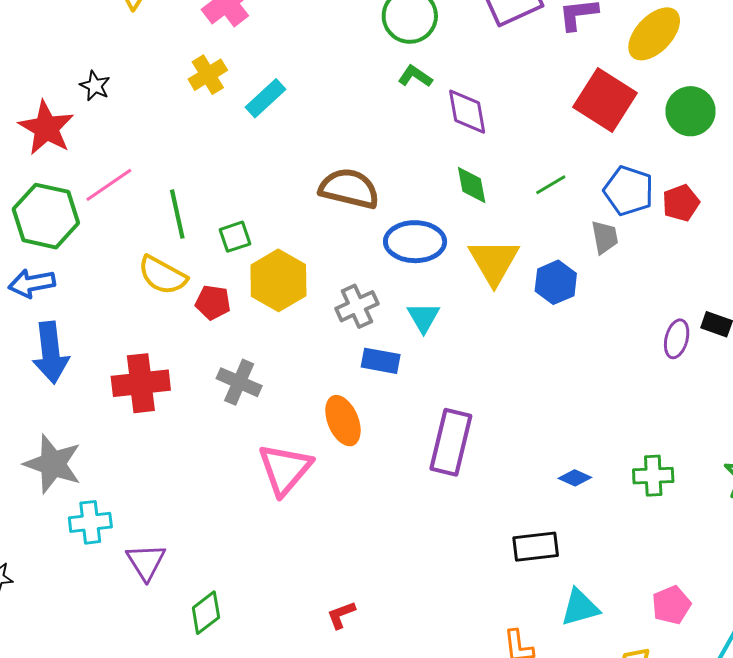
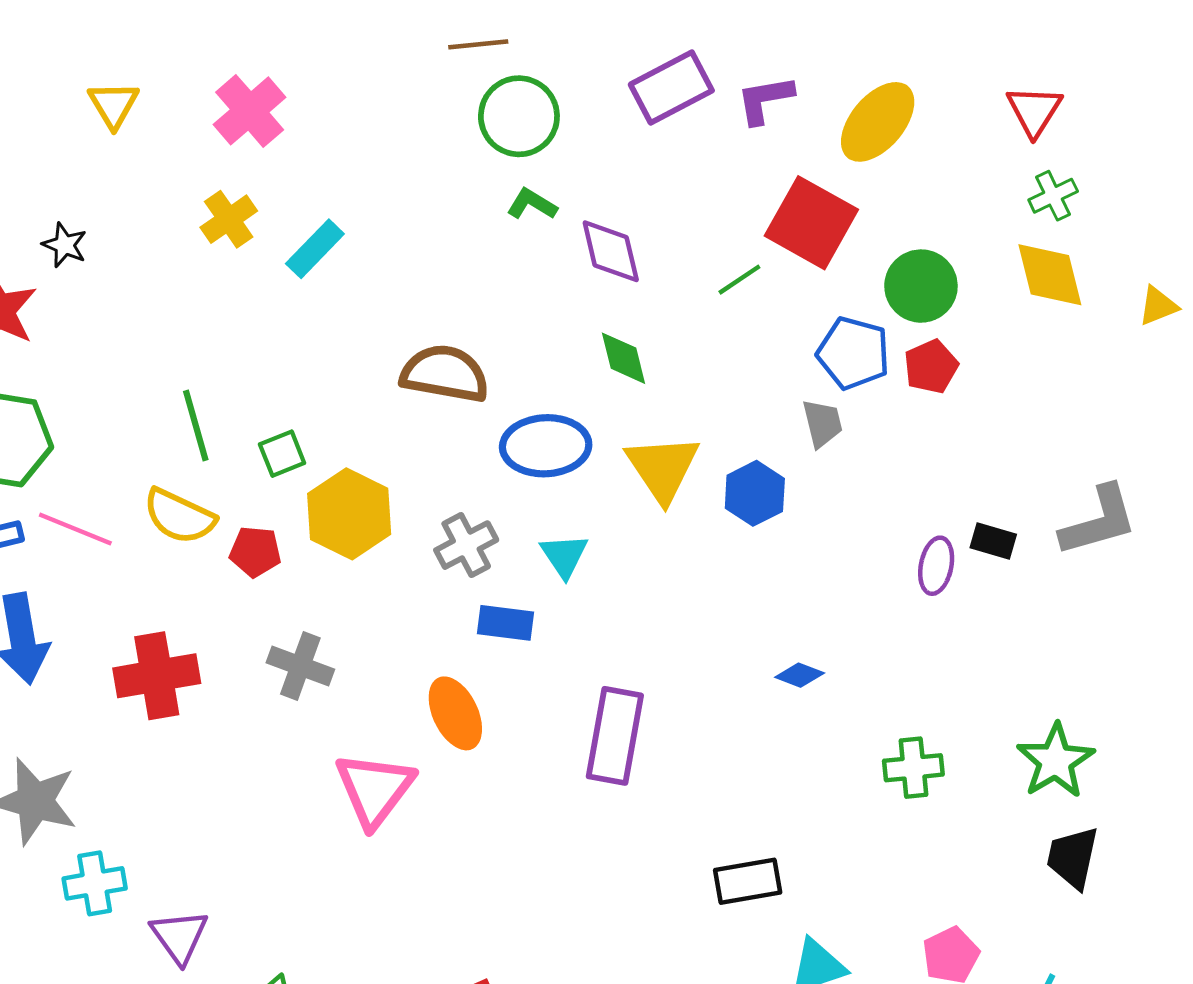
green circle: (690, 111) -> (921, 286), moved
pink line: (109, 185) -> (75, 529), moved, turned 60
green line: (551, 185) -> (739, 280), moved
blue diamond: (575, 478) -> (800, 675), moved

